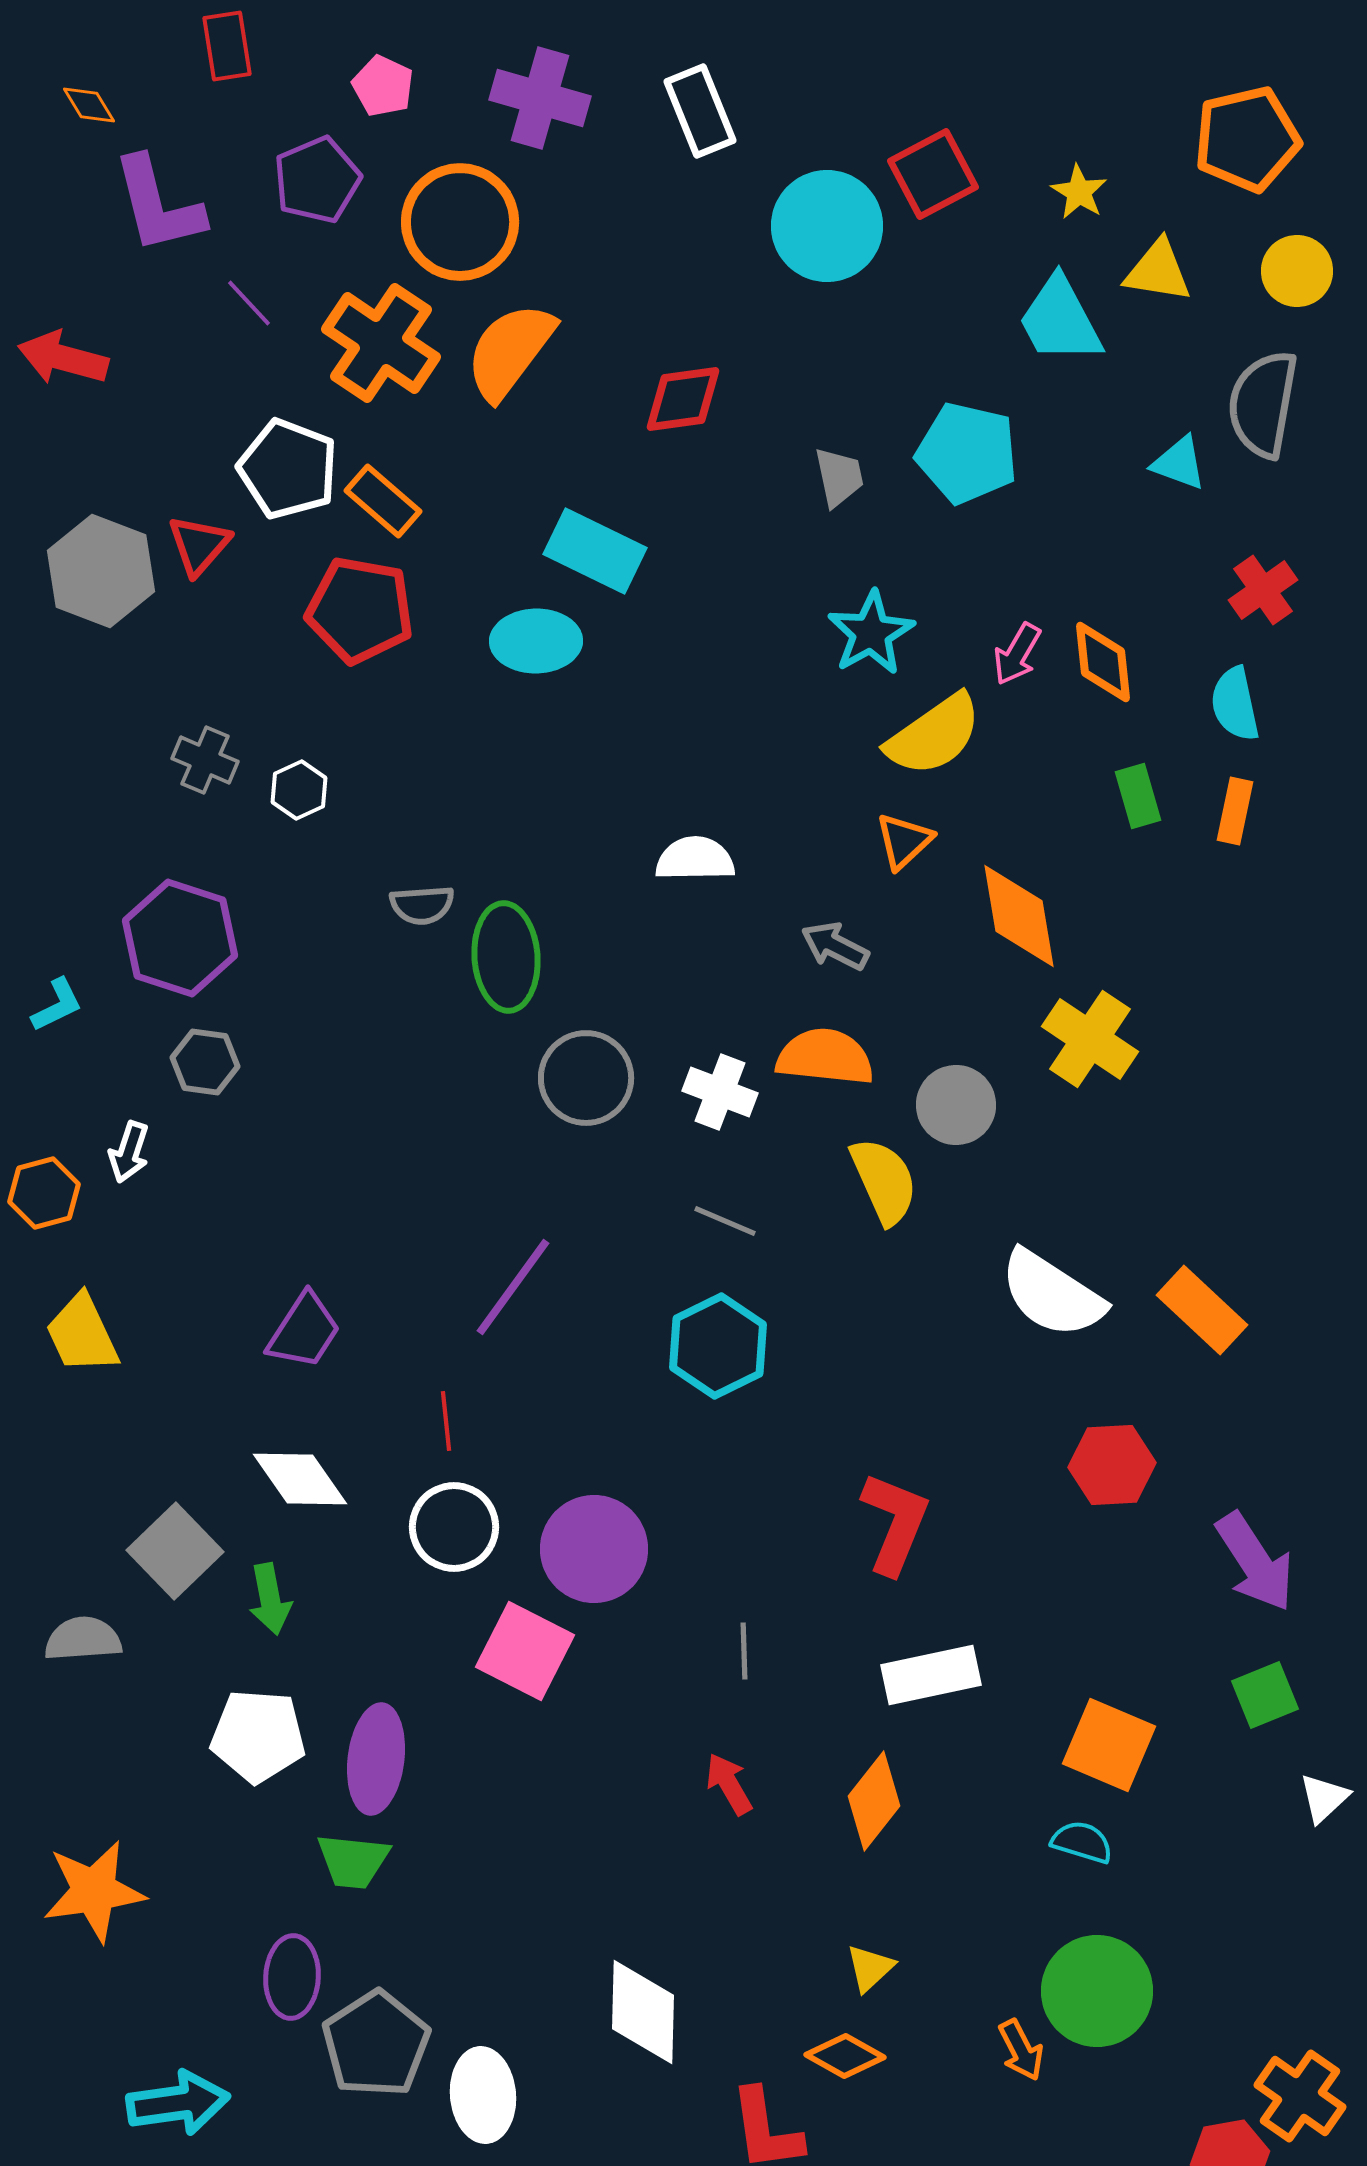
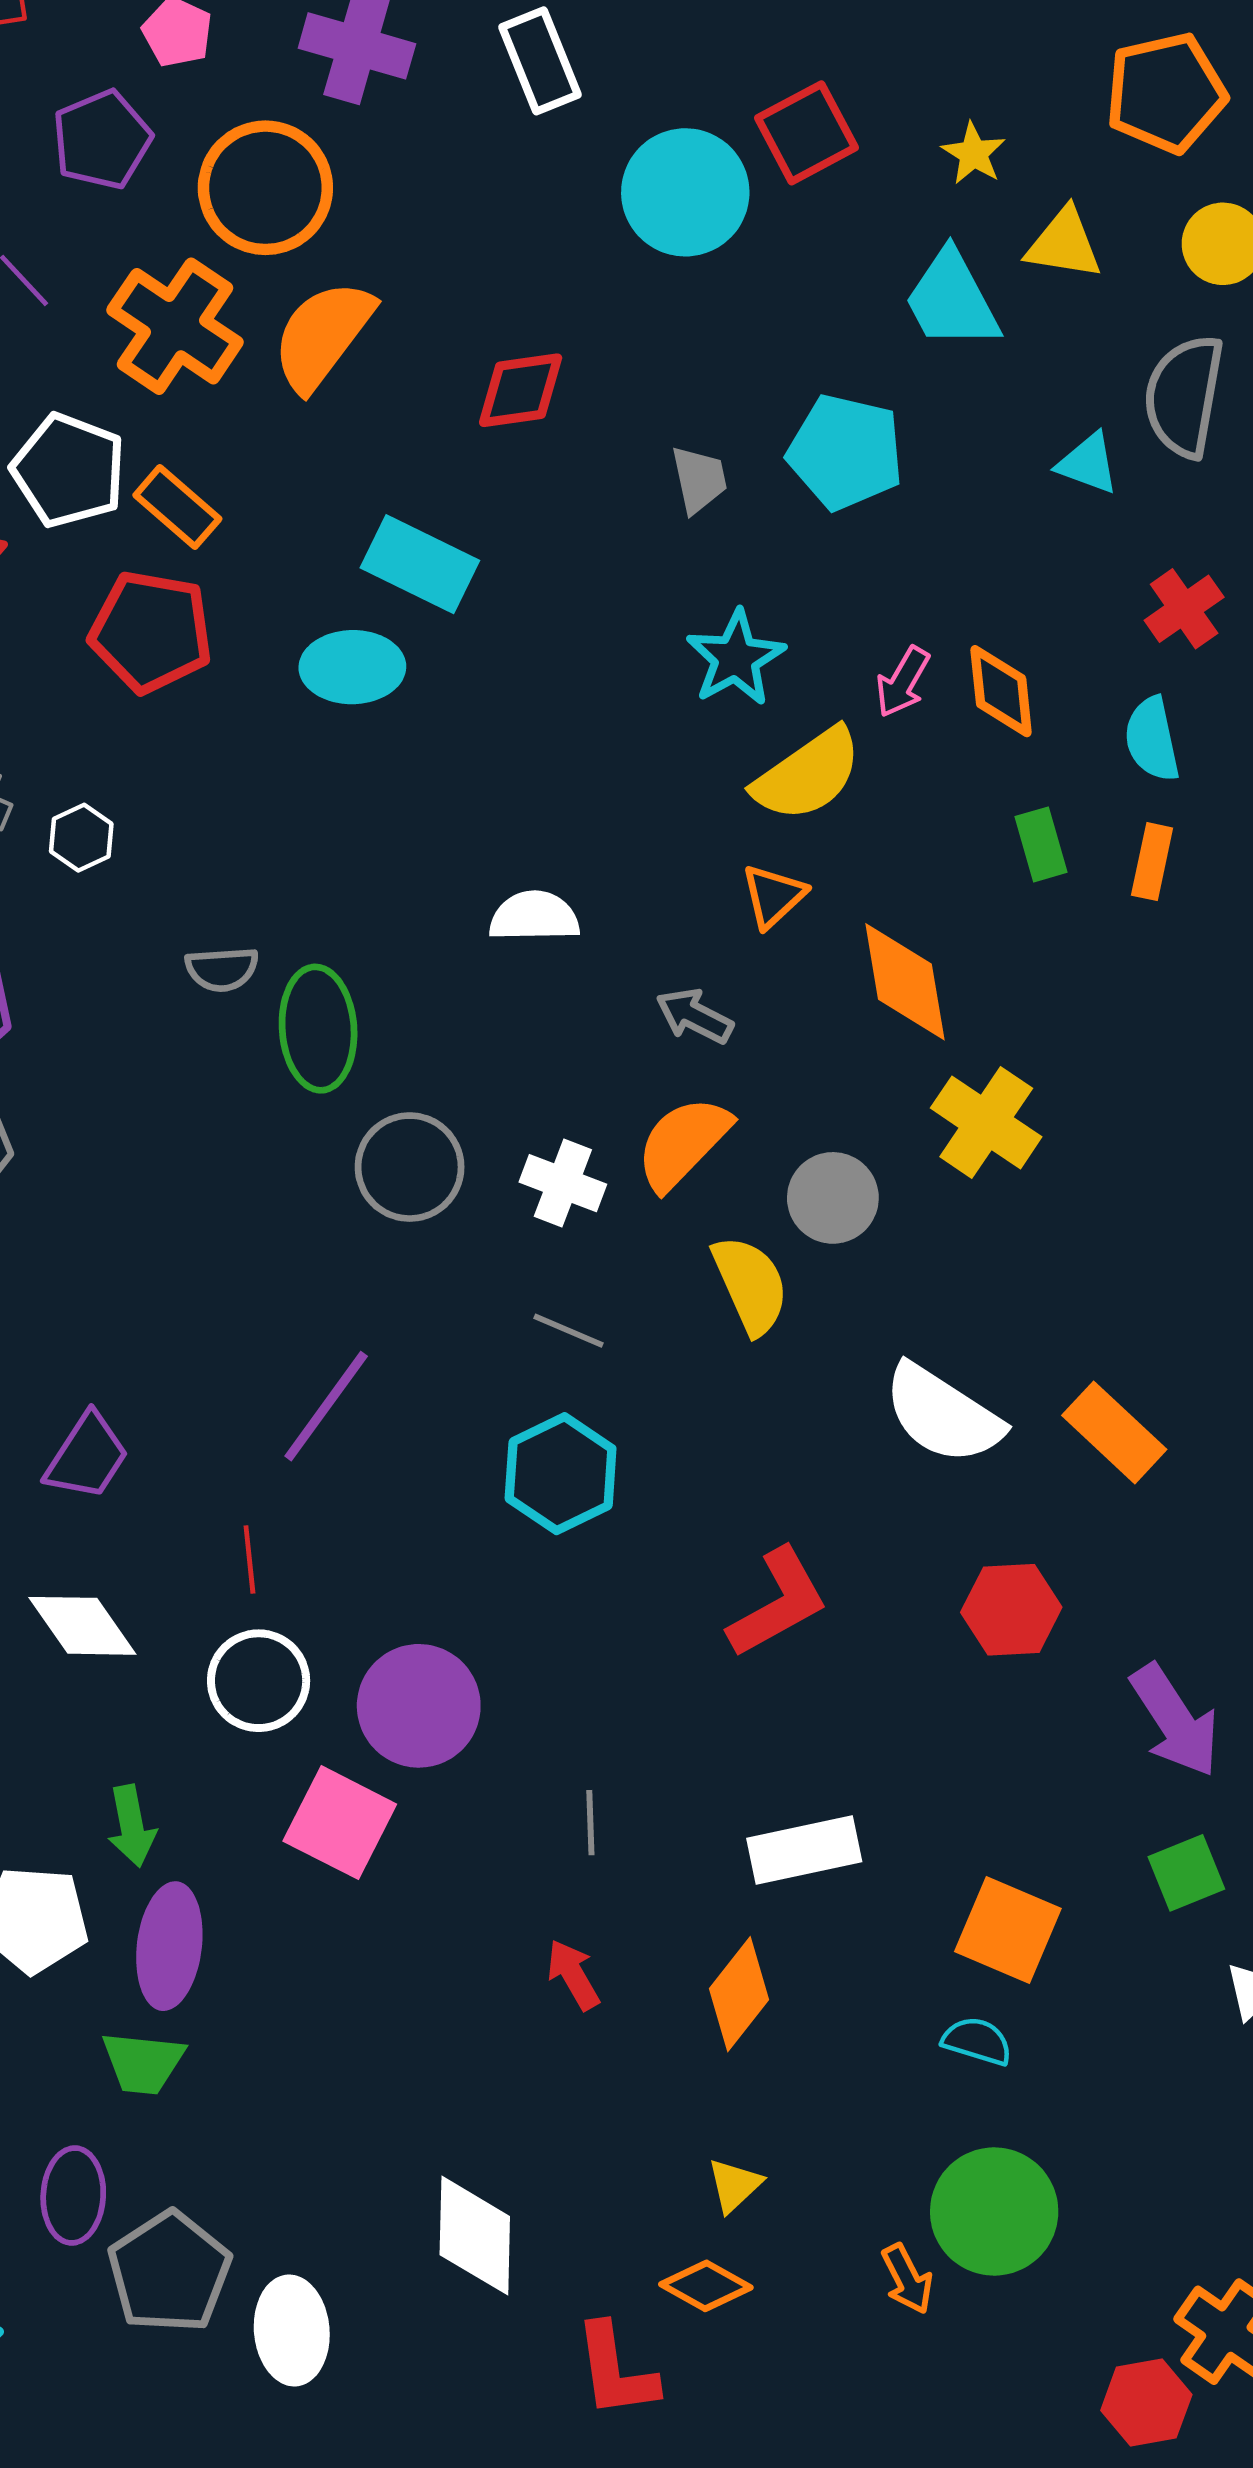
orange semicircle: (825, 1057) -> (683, 1143), turned -52
red L-shape: (895, 1523) -> (778, 1603), moved, turned 39
green arrow: (270, 1599) -> (132, 1826), moved

